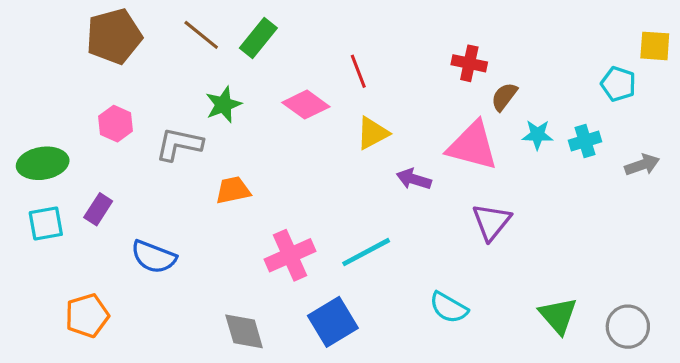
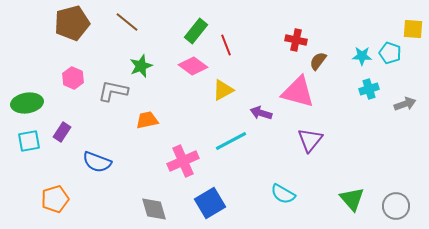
green rectangle: (258, 38) -> (196, 31), moved
yellow triangle: (373, 133) -> (223, 90), moved
cyan star: (537, 135) -> (362, 56), moved
cyan line: (366, 252) -> (231, 141), moved

